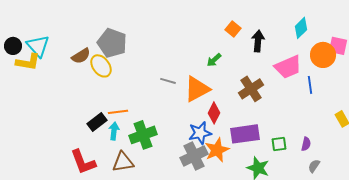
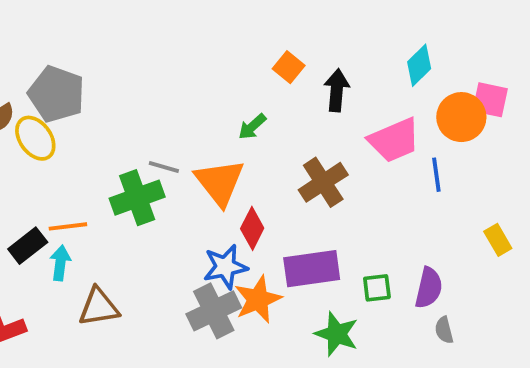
orange triangle: (197, 89) -> (220, 182), turned -40
green cross: (143, 135) -> (137, 198), moved
purple semicircle: (306, 144) -> (429, 288), size x1.5
brown triangle: (123, 162) -> (99, 307), moved
gray semicircle: (314, 166) -> (444, 330), turned -48

